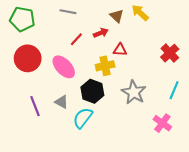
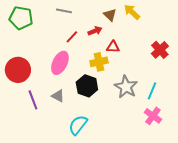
red circle: (28, 58) -> (18, 70), moved
pink ellipse: (64, 67) -> (60, 63), turned 70
cyan line: (174, 90) -> (152, 91), moved
cyan semicircle: (83, 118) -> (78, 125), moved

